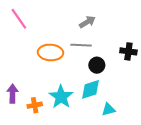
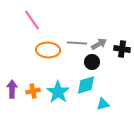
pink line: (19, 19) -> (32, 20), moved
gray arrow: (87, 22) -> (99, 44), moved
orange cross: (35, 105) -> (33, 91), moved

